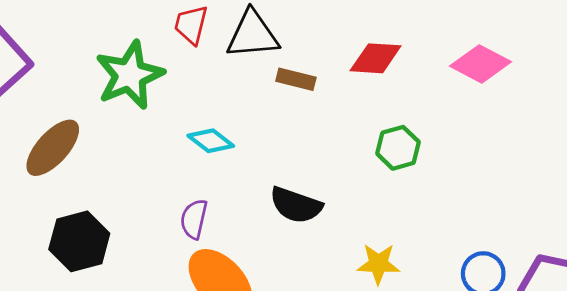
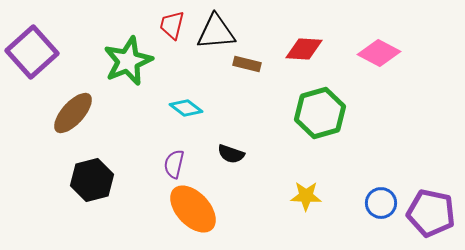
green hexagon: (398, 148) -> (320, 113), size x1.6
black semicircle: (296, 205) -> (231, 154), moved, size x0.7

